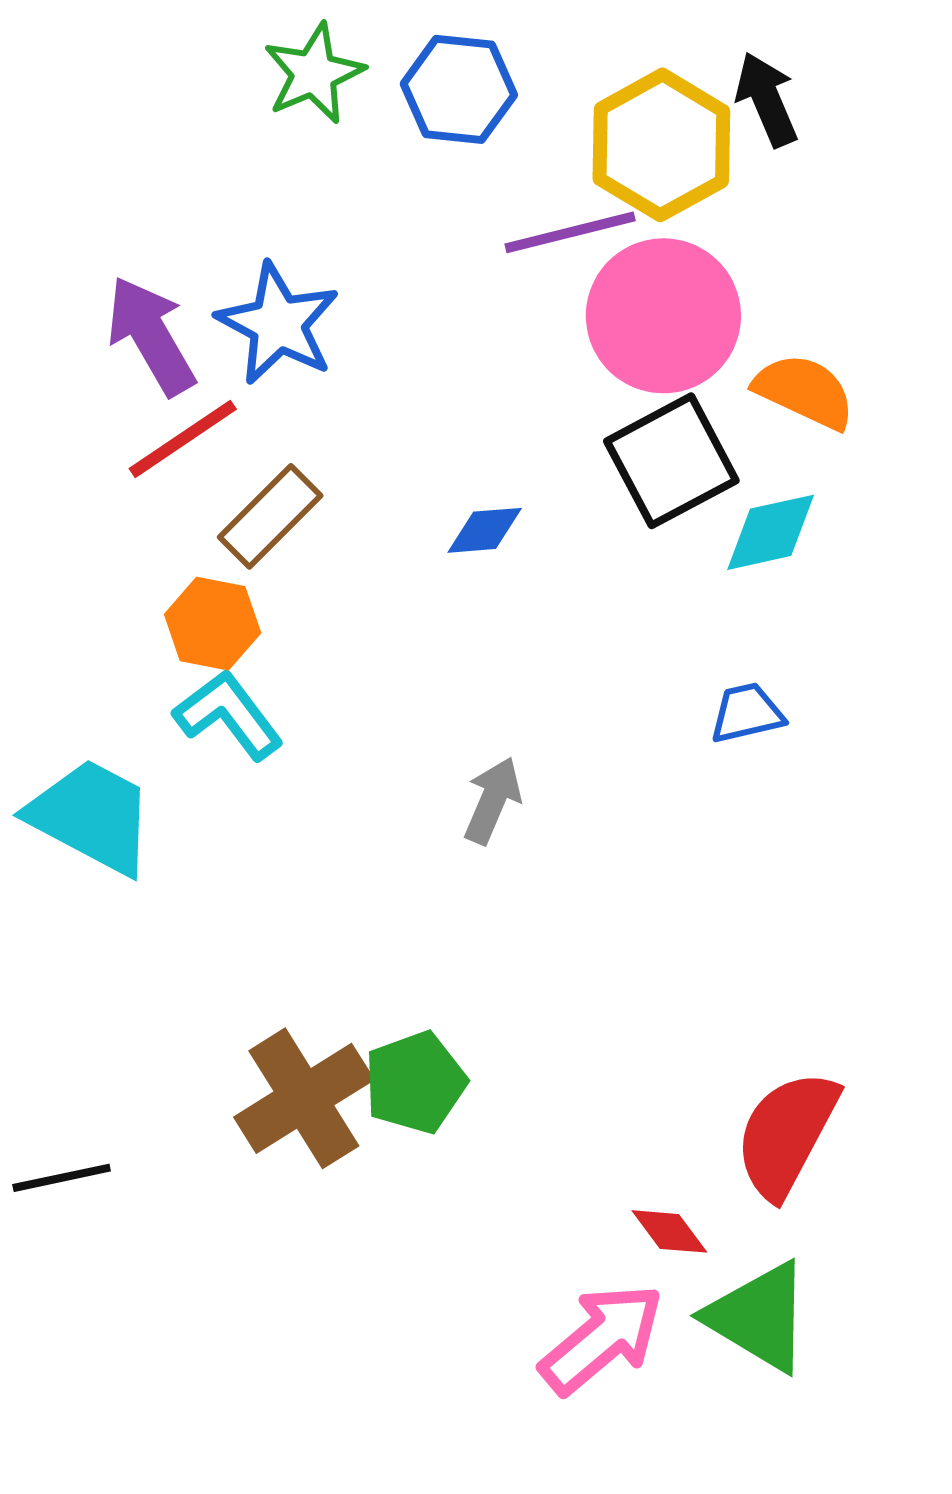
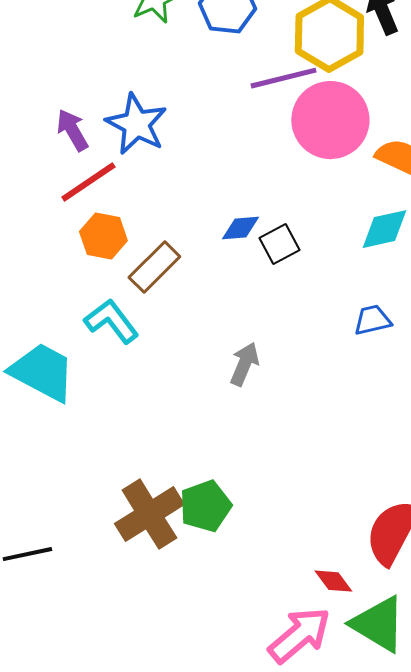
purple arrow: (151, 336) -> (72, 130), size x0.7
black square: (671, 461) -> (279, 244), moved, size x0.6
brown rectangle: (270, 516) -> (154, 267), moved
orange hexagon: (213, 624) -> (103, 236), moved

